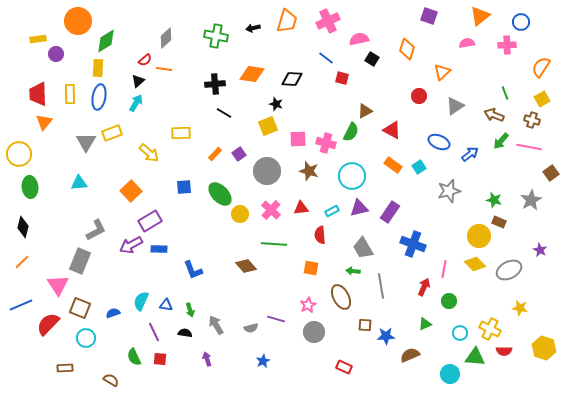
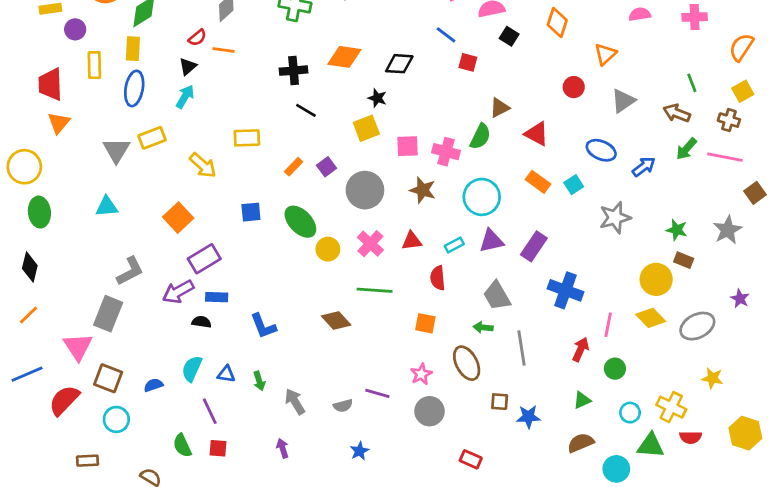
yellow rectangle: (70, 94) -> (94, 65), moved
black semicircle: (185, 333) -> (202, 322), moved
brown semicircle: (410, 355) -> (581, 443), moved

